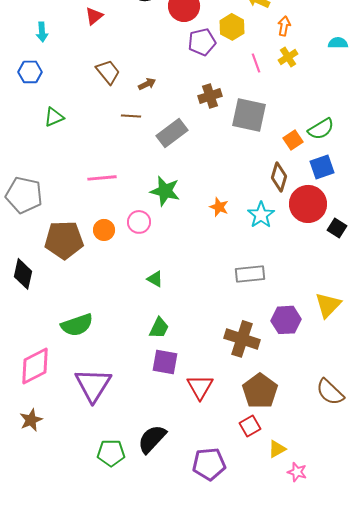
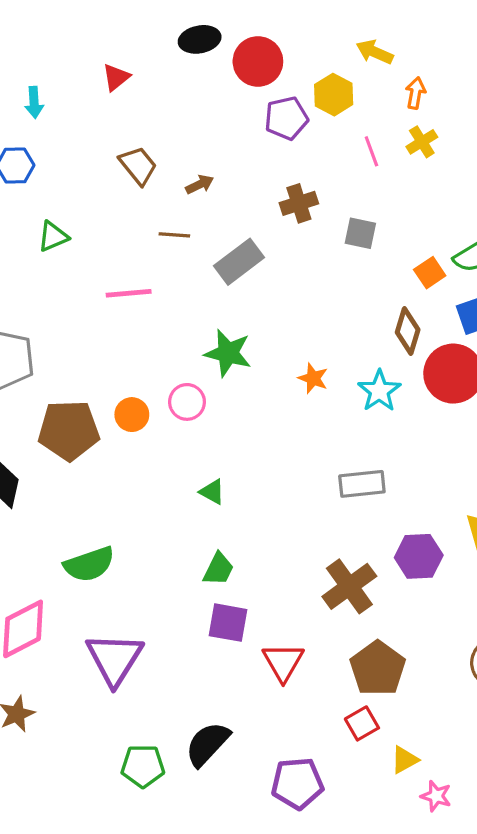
gray square: (249, 115) -> (360, 233), size x0.6
pink line: (102, 178) -> (129, 293), moved
brown cross: (242, 339) -> (349, 586), turned 36

